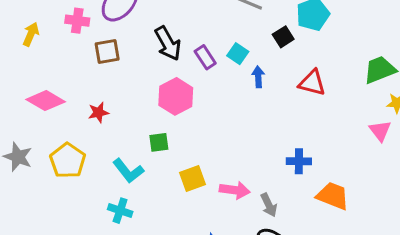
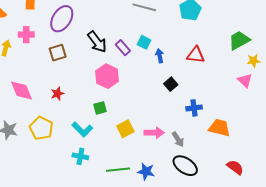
pink cross: (77, 21) -> (26, 35), moved
black square: (283, 37) -> (171, 84), moved
pink diamond: (46, 101) -> (21, 90), turned 45

